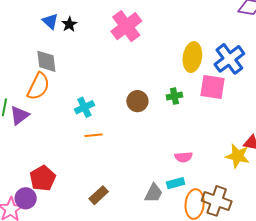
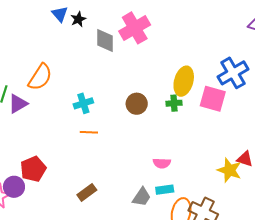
yellow ellipse: (192, 57) -> (184, 81), moved
gray diamond: (46, 61) -> (105, 41), moved
pink semicircle: (184, 157) -> (162, 163), moved

